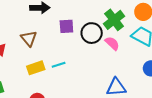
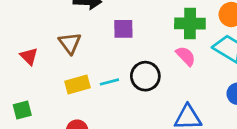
green cross: (114, 20) -> (190, 23), turned 35
black circle: (92, 33) -> (145, 76), moved

